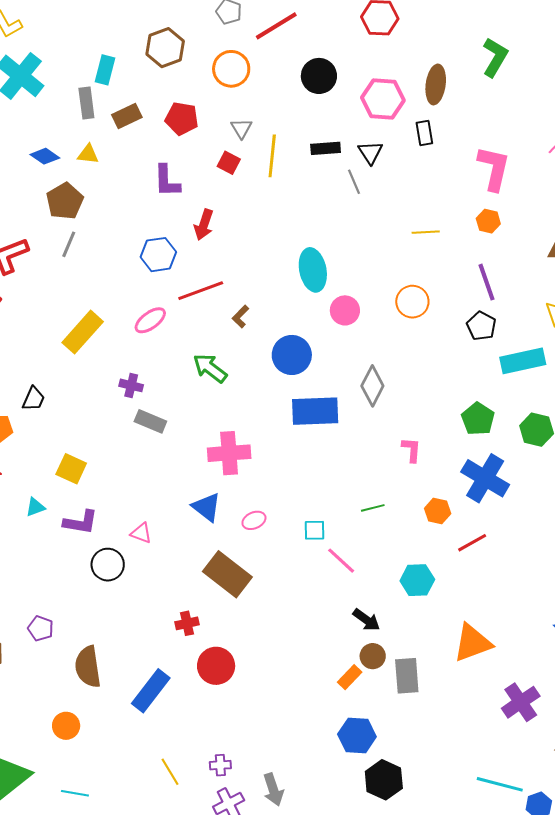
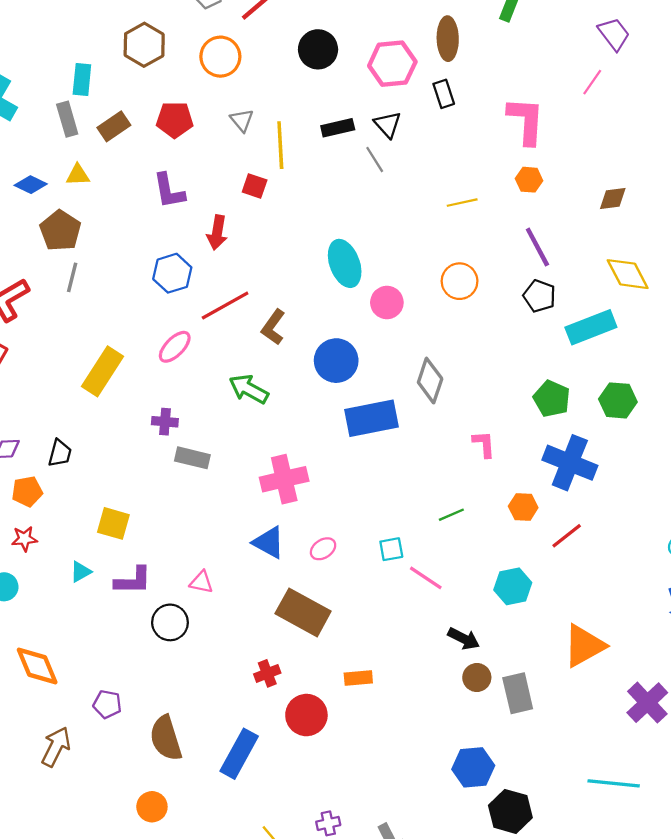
red square: (229, 163) -> (255, 186), moved
brown L-shape: (241, 317) -> (273, 327), size x1.4
orange rectangle: (350, 677) -> (358, 678), moved, turned 50
cyan line: (500, 784) -> (614, 783), moved

